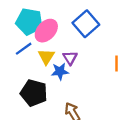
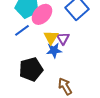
yellow triangle: (46, 57) -> (51, 37), moved
black pentagon: (34, 93) -> (31, 69), turned -30

